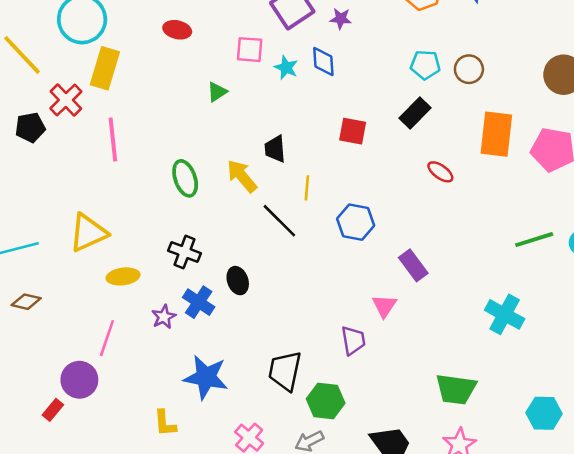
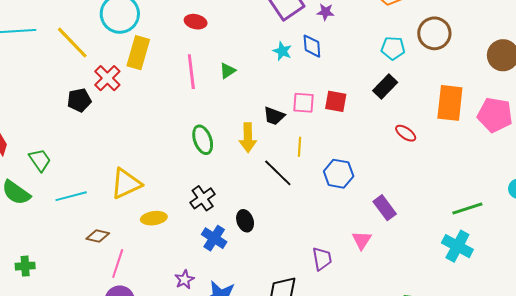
pink square: (250, 50) -> (304, 103), moved
brown circle: (469, 69) -> (434, 33), moved, size x1.4
pink line: (113, 140) -> (191, 72), moved
black trapezoid: (275, 149) -> (274, 116), turned -65
yellow arrow: (242, 176) -> (248, 138), turned -140
green line: (534, 240) -> (467, 208), moved
black cross: (185, 252) -> (203, 198), turned 35
brown diamond: (26, 302) -> (98, 236), moved
purple star: (164, 317) -> (184, 280), moved
pink line: (107, 338) -> (118, 263), moved
purple trapezoid: (353, 340) -> (322, 259), moved

